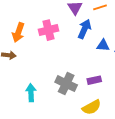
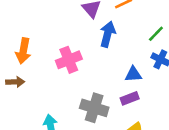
pink cross: (48, 30) -> (69, 60), moved
blue triangle: (103, 45) -> (133, 74), moved

